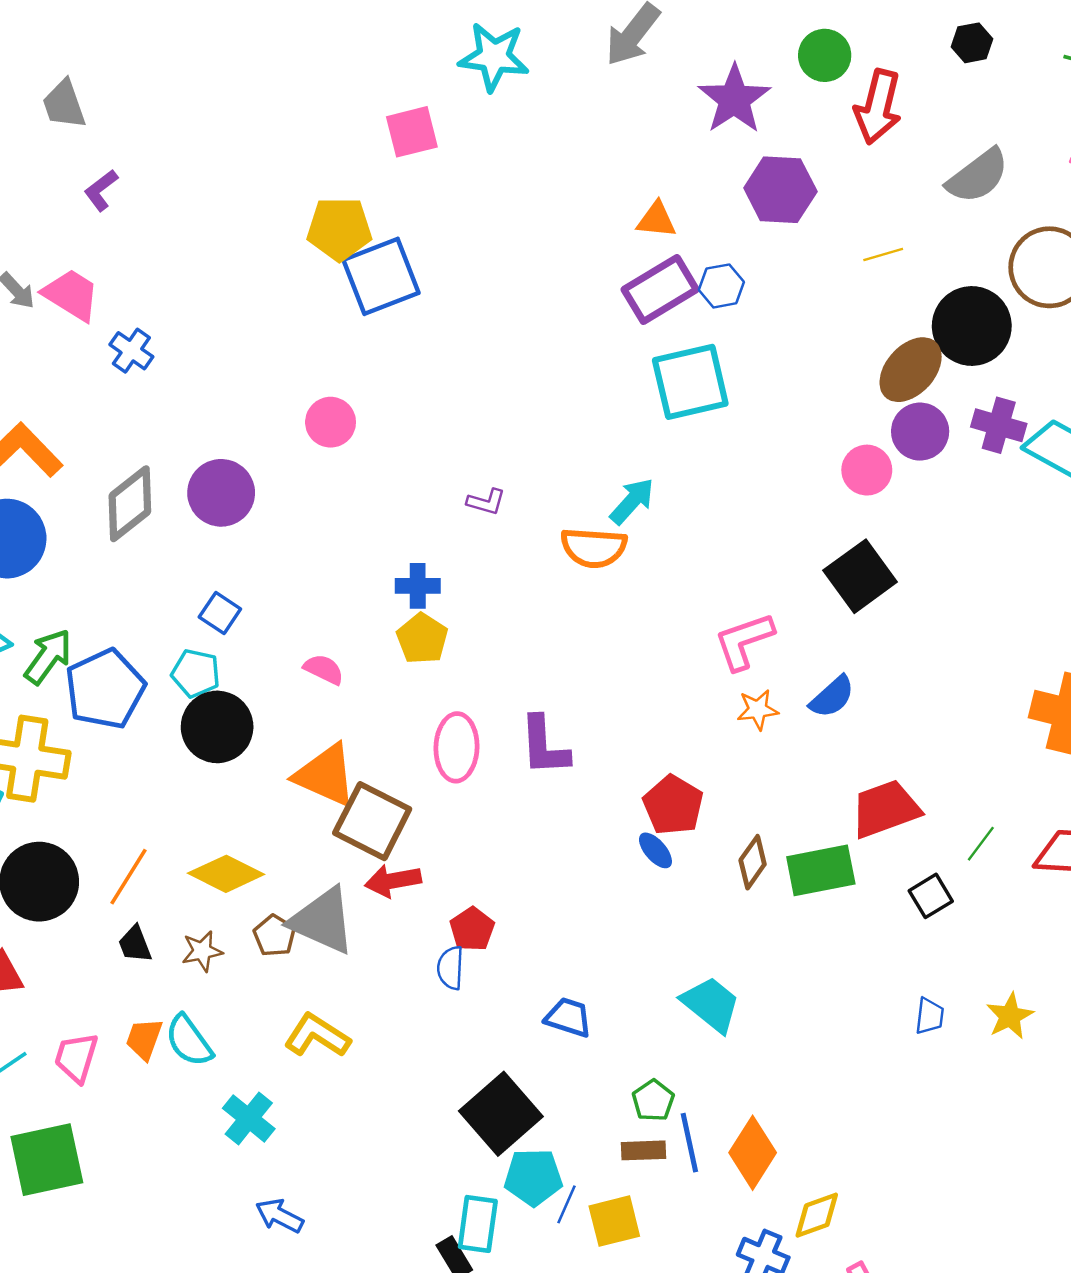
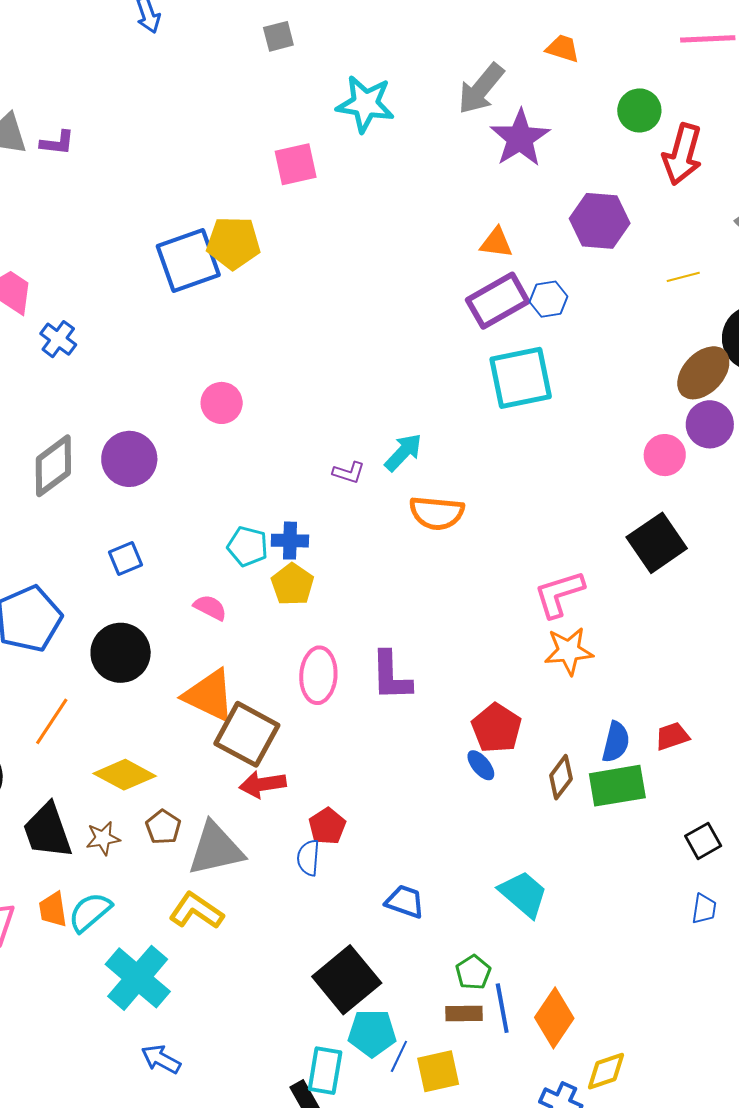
purple star: (734, 99) -> (520, 138), moved
purple L-shape: (101, 190) -> (57, 143), moved, turned -138
blue square: (381, 276) -> (188, 260), moved
cyan arrow: (632, 501) -> (403, 452), moved
blue square: (220, 613) -> (126, 558), turned 32
cyan pentagon: (196, 673) -> (248, 546), moved
blue semicircle: (832, 697) -> (616, 742), moved, turned -36
orange star: (758, 710) -> (569, 651), size x1.4
red trapezoid: (885, 809) -> (672, 736), size x0.6
orange line: (128, 877) -> (52, 721), moved
black square: (931, 896) -> (703, 841), moved
gray triangle: (322, 921) -> (216, 849), moved, turned -38
black trapezoid: (135, 944) -> (47, 831), size x1.8
orange trapezoid: (144, 1039) -> (53, 910), turned -30
cyan semicircle: (189, 1041) -> (90, 912), turned 84
cyan cross: (249, 1118) -> (138, 978), size x1.5

